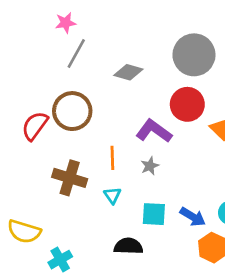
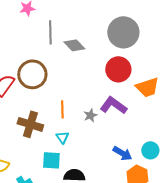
gray line: (76, 54) -> (50, 32), moved, turned -30
gray diamond: (128, 72) -> (74, 45), turned 30
purple L-shape: (154, 131) -> (113, 105), moved
cyan square: (154, 214) -> (51, 160), moved

